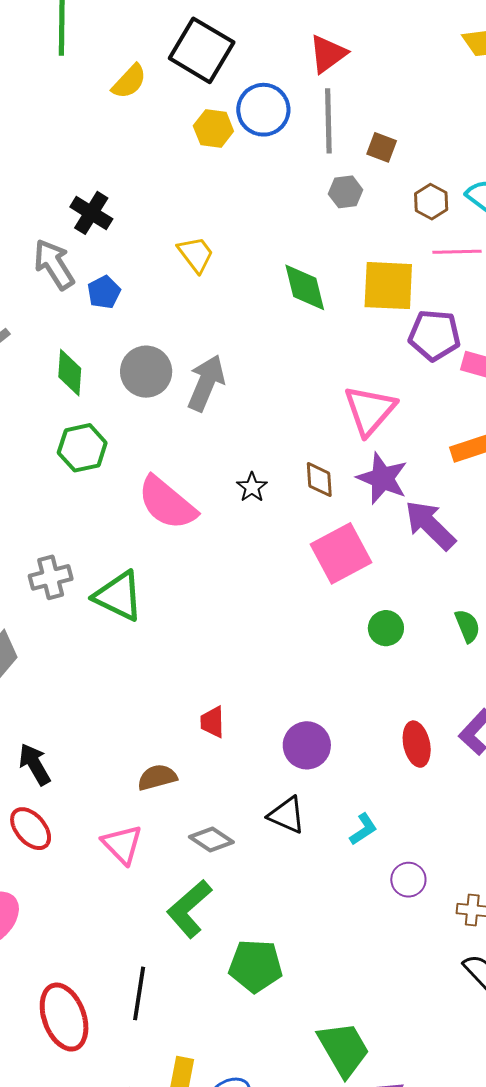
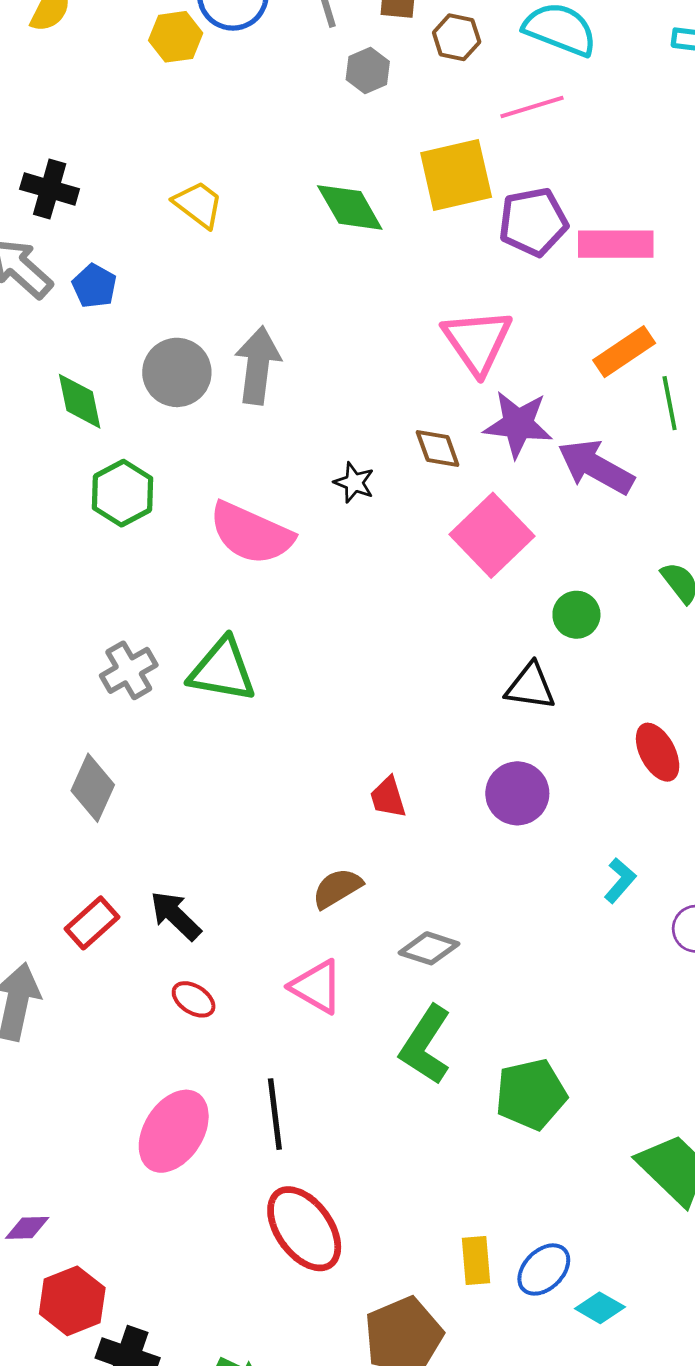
brown hexagon: (431, 202) -> (457, 37), moved
black triangle: (287, 815) -> (530, 686), moved
red ellipse: (31, 829) -> (194, 999), size x0.7
black line: (139, 993) -> (275, 1114), moved

